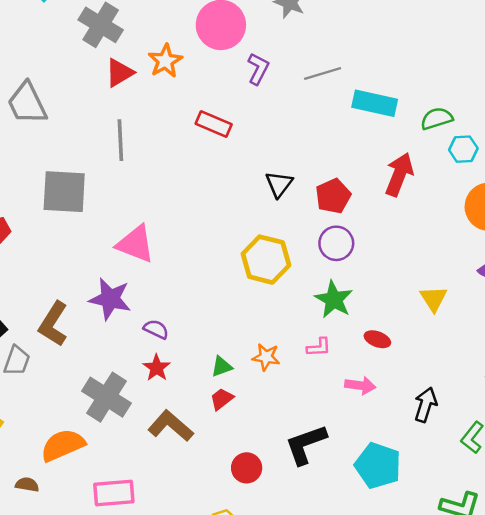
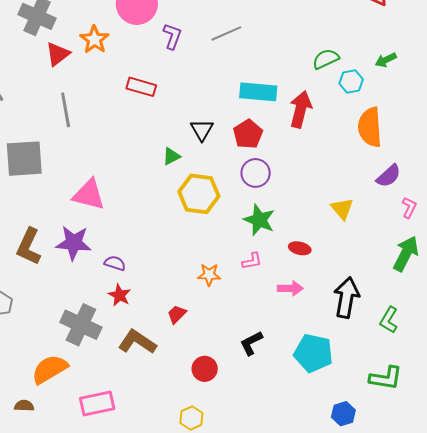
cyan rectangle: (375, 103) -> (258, 92), moved
brown L-shape: (53, 324) -> (29, 247), moved
green triangle: (222, 367) -> (171, 156), moved
black arrow: (425, 405) -> (347, 298), size x1.4
black L-shape: (306, 444) -> (251, 343), size x0.7

